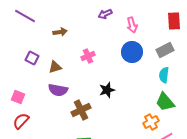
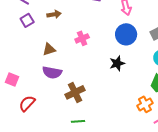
purple square: (32, 58) -> (27, 20), moved, turned 32
black star: (107, 90) -> (117, 63), moved
red semicircle: (21, 121) -> (27, 103), moved

